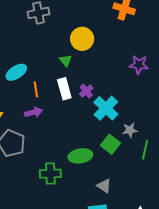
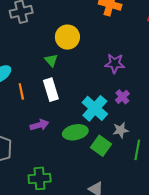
purple star: (139, 65) -> (115, 63), moved
purple cross: (86, 91) -> (122, 97), moved
purple arrow: (33, 112) -> (39, 125), moved
green ellipse: (80, 156) -> (75, 132), moved

